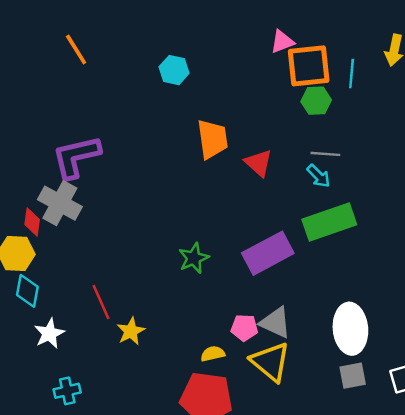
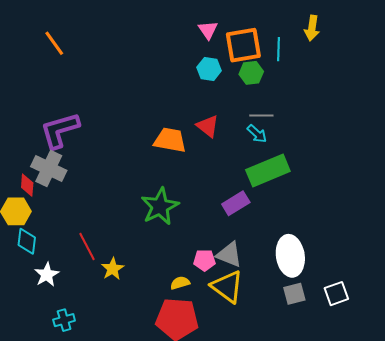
pink triangle: (282, 42) -> (208, 30), moved, turned -40
cyan hexagon: (174, 70) -> (209, 69), moved
orange trapezoid: (212, 139) -> (170, 140), moved, turned -68
purple rectangle: (268, 253) -> (236, 203), moved, size x0.7
green star: (194, 258) -> (160, 206), size x1.5

